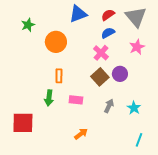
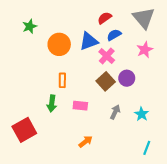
blue triangle: (78, 14) -> (89, 41), moved
red semicircle: (108, 15) -> (105, 18), moved
red square: (23, 123) -> (24, 130), turned -30

